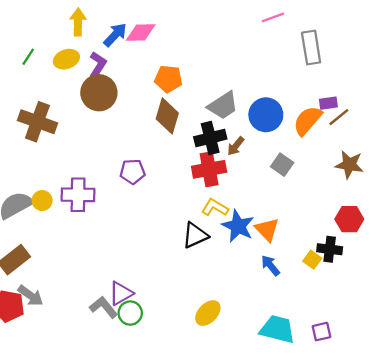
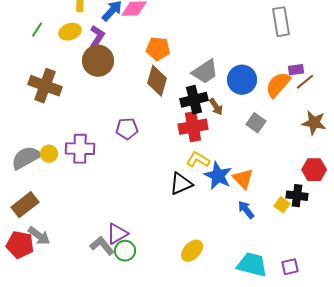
brown arrow: (236, 146) -> (216, 107), turned -72

